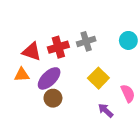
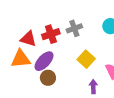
orange triangle: (22, 75) -> (21, 59), size x1.5
purple arrow: (106, 110) -> (93, 87), turned 48

